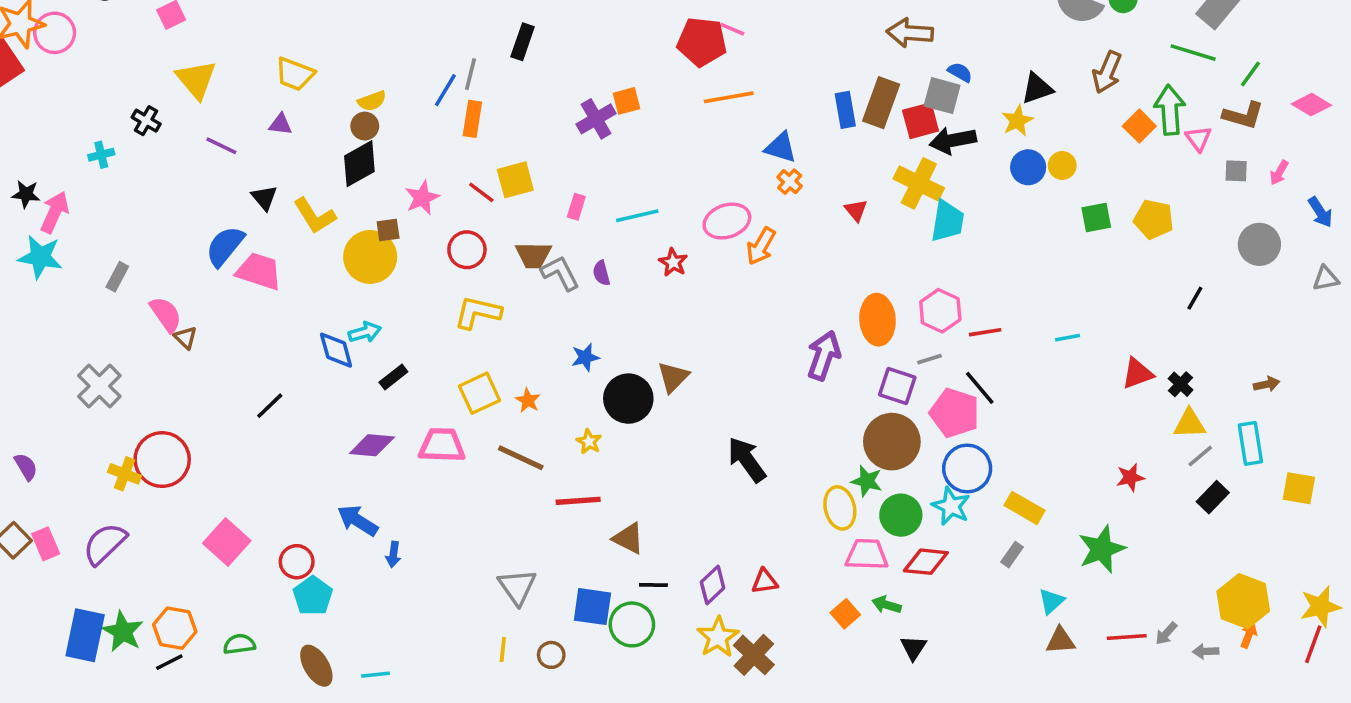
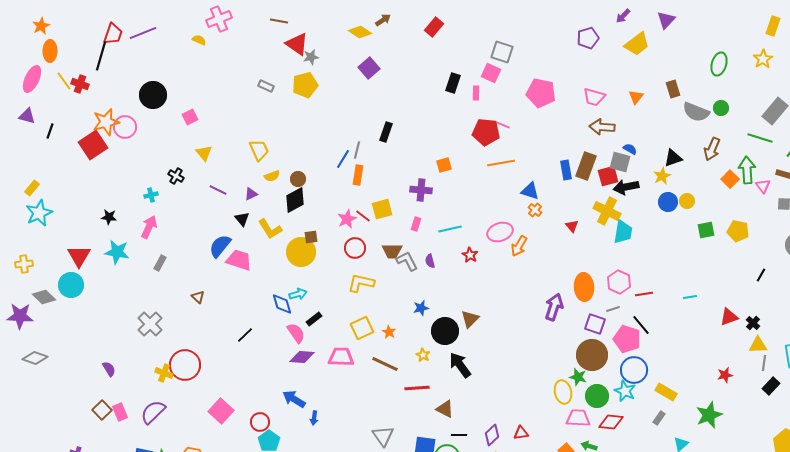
yellow trapezoid: (295, 74) -> (259, 150), turned -135
yellow triangle: (196, 79) -> (204, 153), size x0.7
yellow semicircle: (372, 101) -> (272, 176), moved
purple cross: (596, 119) -> (421, 190), moved, turned 35
purple triangle: (280, 124) -> (251, 194), moved, turned -32
pink star: (422, 198) -> (347, 219), moved
pink arrow: (55, 212) -> (149, 227), moved
pink semicircle: (166, 314) -> (296, 333), moved
gray line: (1200, 456) -> (764, 363), turned -42
black arrow: (747, 460) -> (460, 365), moved

